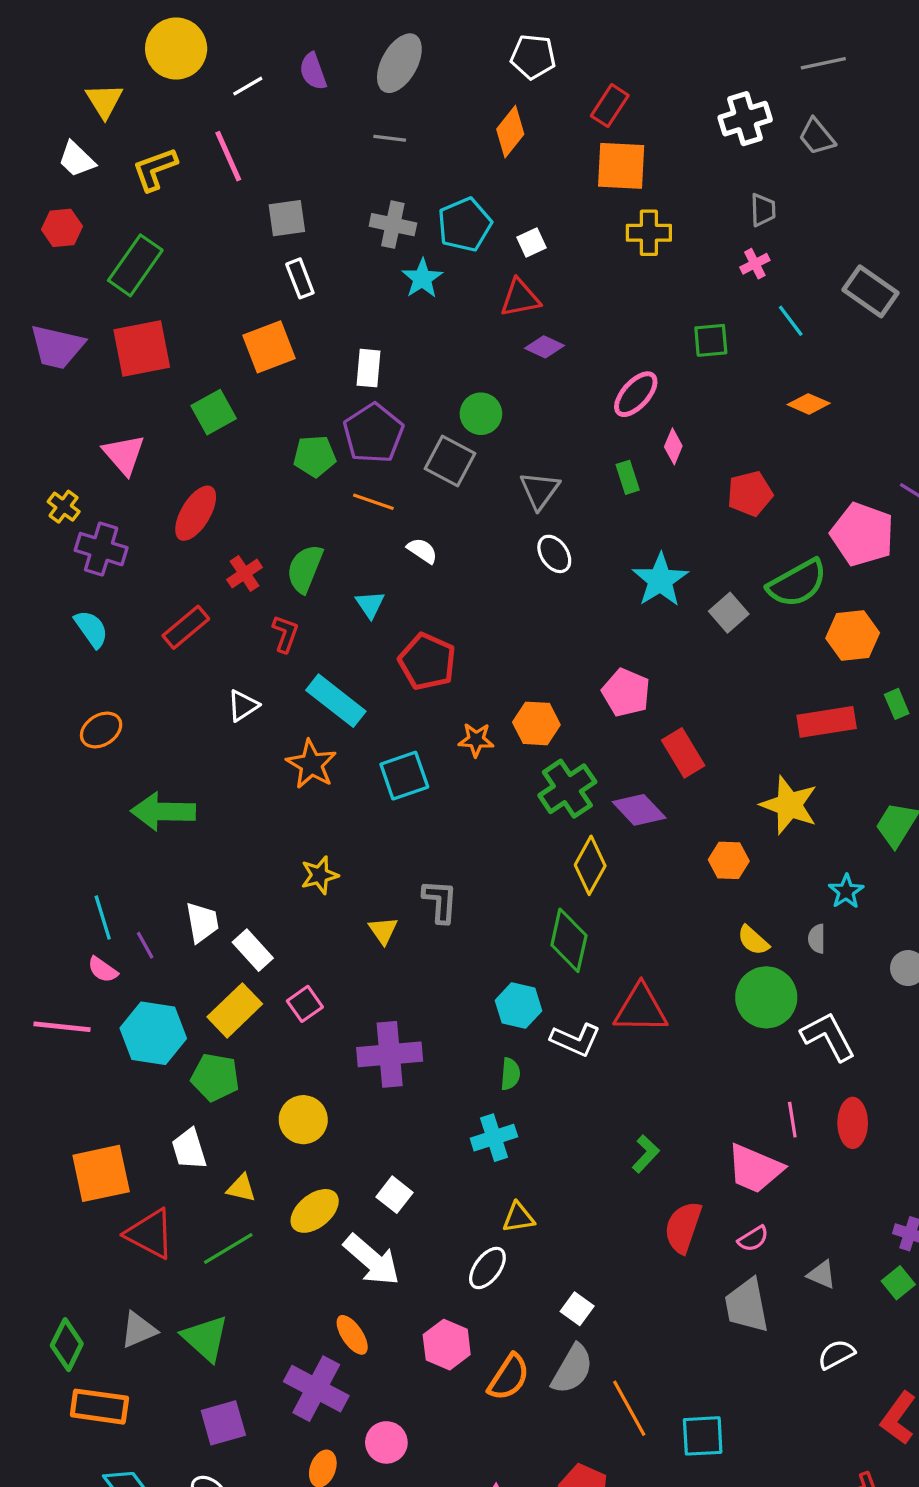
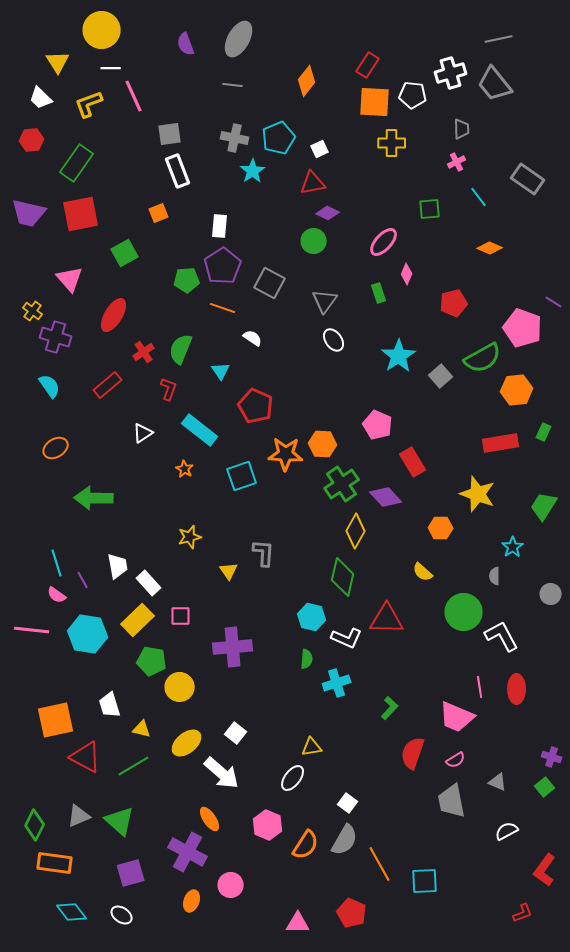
white pentagon: (533, 57) -> (413, 95), moved
white line: (248, 86) -> (111, 68), moved, turned 30
gray trapezoid: (817, 137) -> (495, 84), size x1.5
white rectangle: (300, 278) -> (178, 171), size x1.4
orange square: (269, 347) -> (159, 213), size x0.6
green circle: (481, 414) -> (314, 241), moved
green rectangle: (897, 704) -> (544, 432), turned 48
orange star: (476, 740) -> (286, 454), size x1.6
orange star: (311, 764) -> (185, 469), size x0.6
yellow semicircle: (753, 940) -> (423, 572), moved
pink square: (305, 1004) -> (181, 616), turned 35
green pentagon: (215, 1077) -> (152, 661), moved
cyan cross: (494, 1138) -> (337, 683), moved

